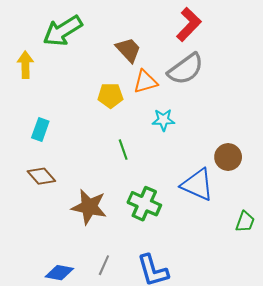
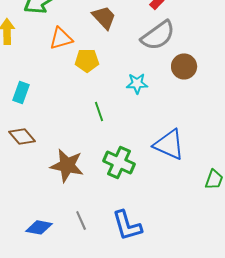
orange triangle: (145, 82) -> (61, 38), moved
brown circle: (228, 157) -> (184, 66), moved
gray line: (104, 265) -> (81, 220), turned -48

